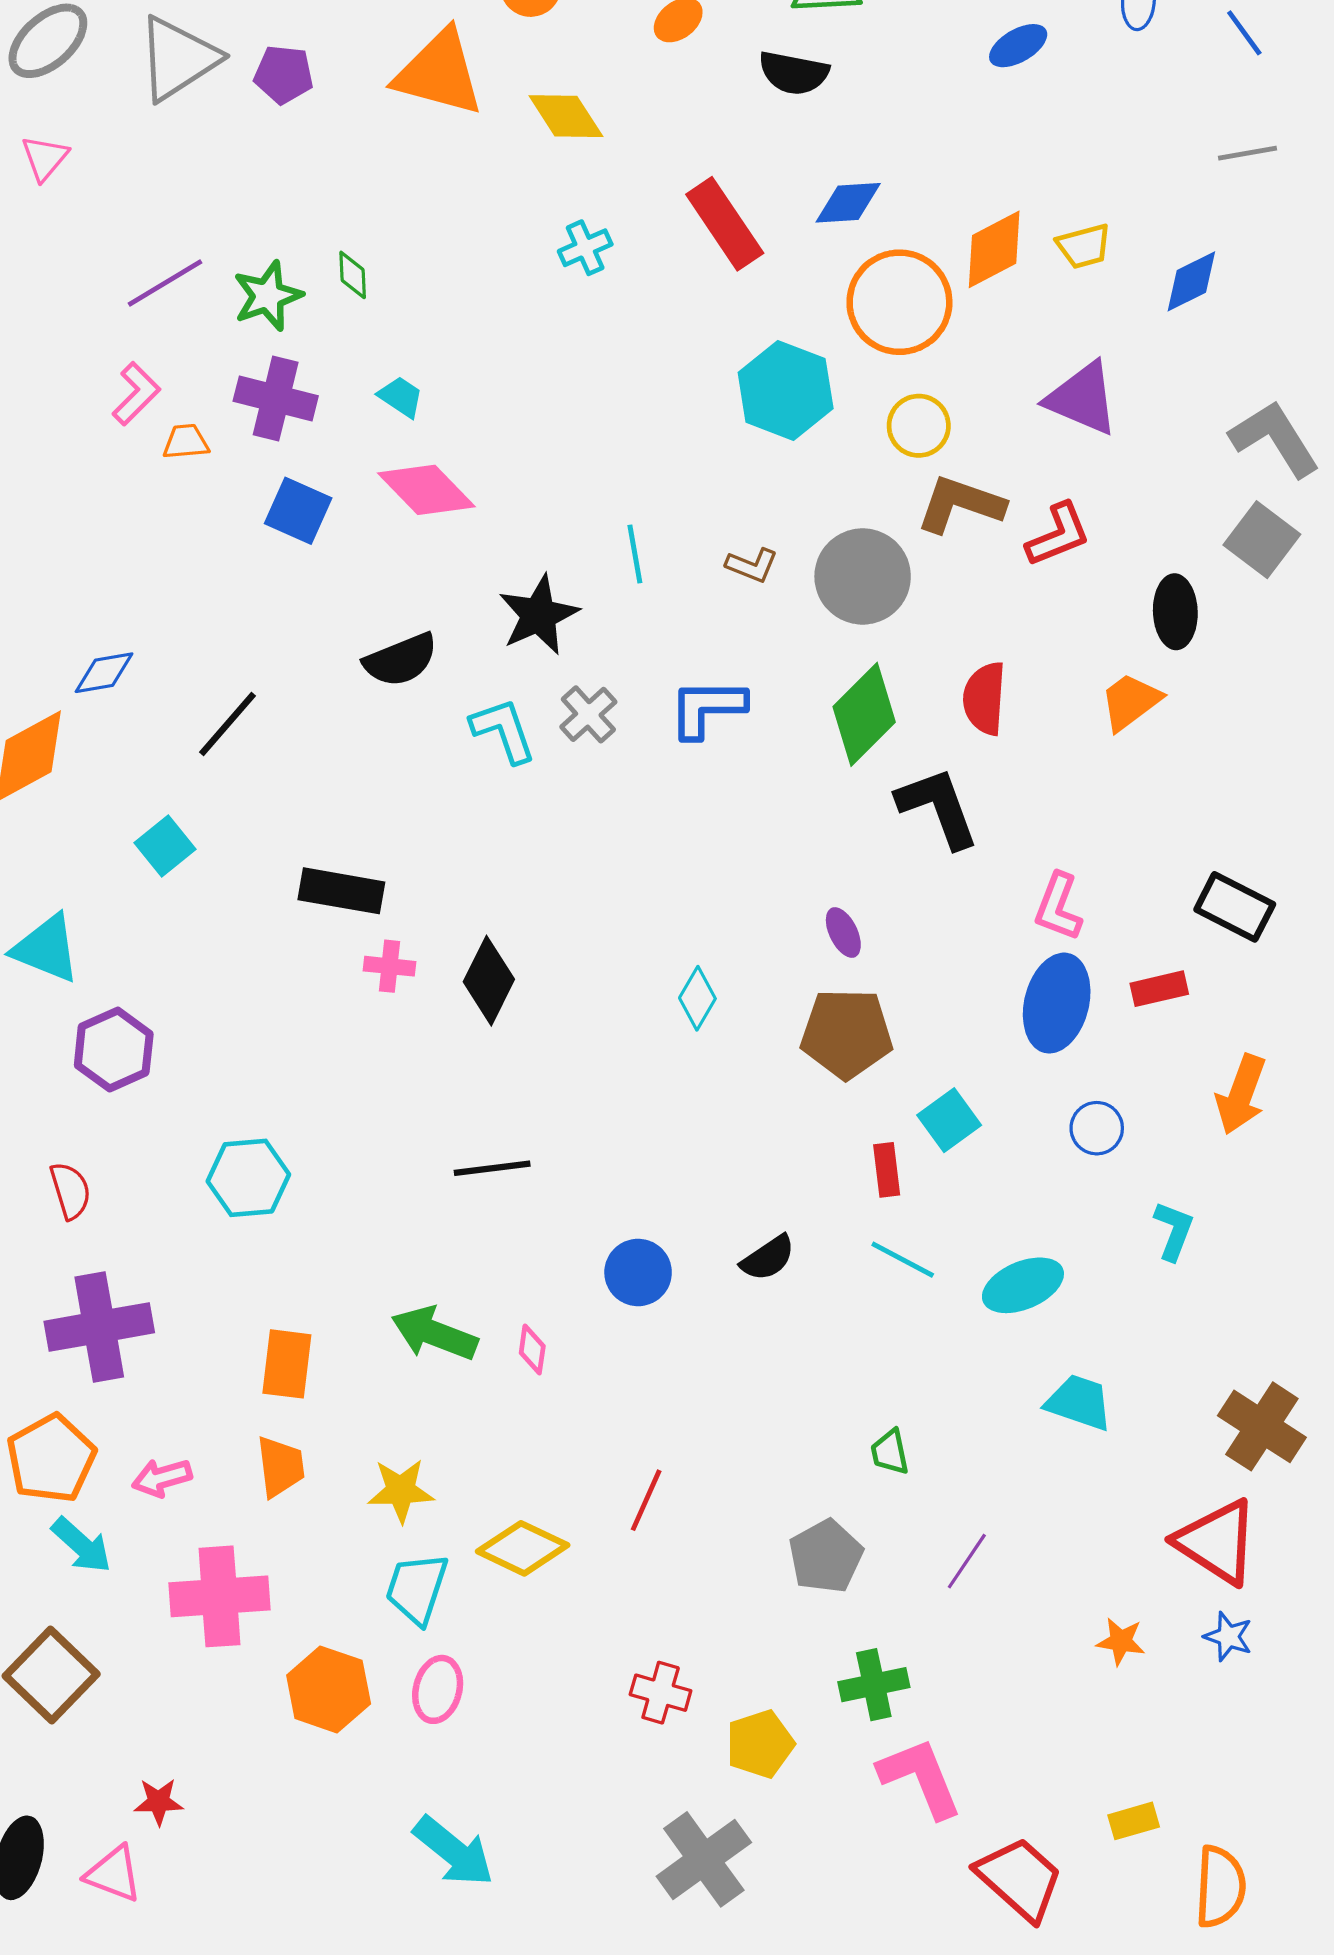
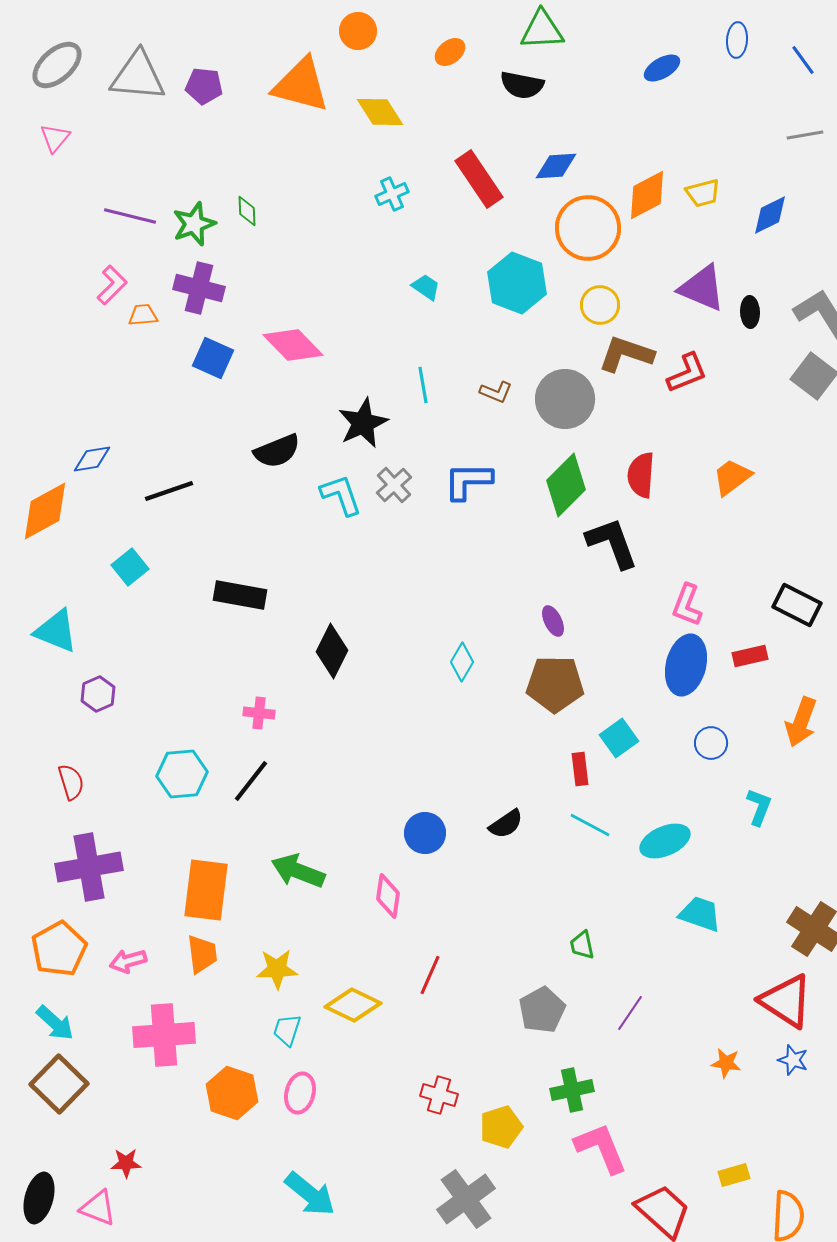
gray triangle: (178, 58) -> (138, 76), turned 38
purple line: (165, 283) -> (130, 216), turned 45
cyan trapezoid: (401, 397) -> (426, 287), moved
black ellipse: (1175, 612) -> (750, 312), moved, size x0.7
black line: (228, 724) -> (169, 491), turned 30
pink cross: (389, 966) -> (259, 713), moved
purple hexagon: (114, 1050) -> (98, 694), size x0.7
black line: (492, 1168) -> (251, 781), moved, turned -45
pink diamond: (532, 1349) -> (388, 896), moved, size x1.4
orange rectangle: (287, 1364) -> (206, 890), size x1.4
cyan arrow: (82, 1545) -> (55, 1023), moved
cyan trapezoid: (417, 1588) -> (287, 1030), size x0.7

